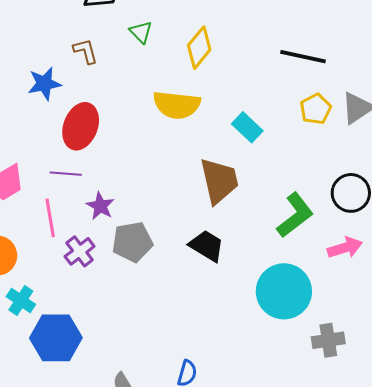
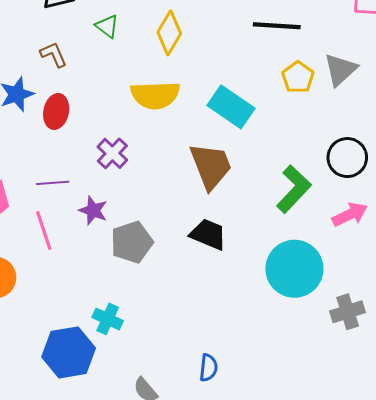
red ellipse: (81, 126) -> (56, 111), moved, size x0.7
cyan rectangle: (247, 127) -> (231, 107), size x1.4
purple cross: (80, 251) -> (112, 153), moved
cyan cross: (21, 300) -> (108, 319), moved

